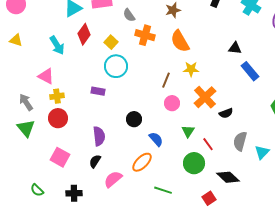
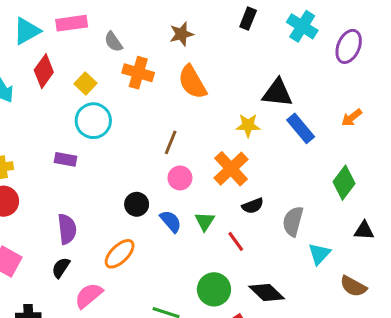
black triangle: (235, 48) -> (277, 93), size x1.5
yellow star: (191, 69) -> (248, 125), moved
black semicircle: (226, 113) -> (253, 206), moved
black circle: (134, 119) -> (137, 204), moved
blue semicircle: (156, 139) -> (171, 221), moved
gray semicircle: (240, 141) -> (293, 221), moved
orange ellipse: (142, 162) -> (120, 254), moved
green circle: (194, 163) -> (214, 289), moved

